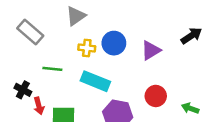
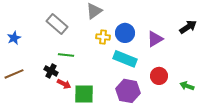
green line: (52, 69) -> (66, 55), moved
cyan rectangle: (95, 81) -> (125, 59), moved
red arrow: (39, 106) -> (64, 84), turned -48

